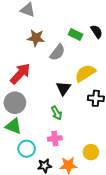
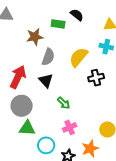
brown star: (36, 38) -> (35, 37), moved
gray semicircle: (57, 52) -> (48, 57), moved
black triangle: (63, 88) -> (46, 81), moved

